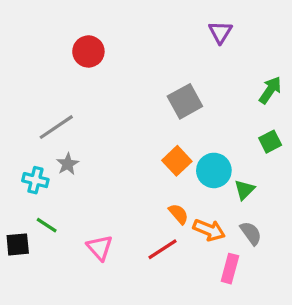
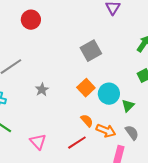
gray star: (68, 164) -> (42, 90), moved

